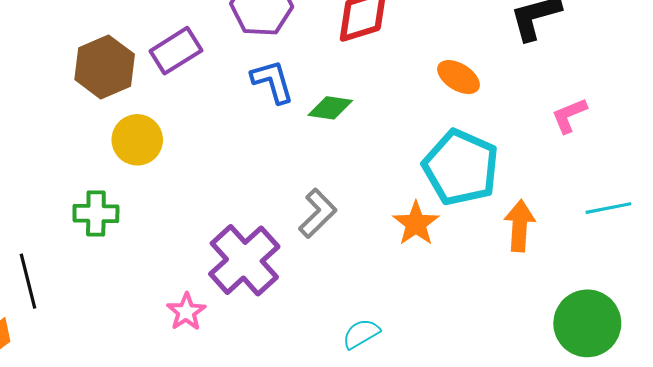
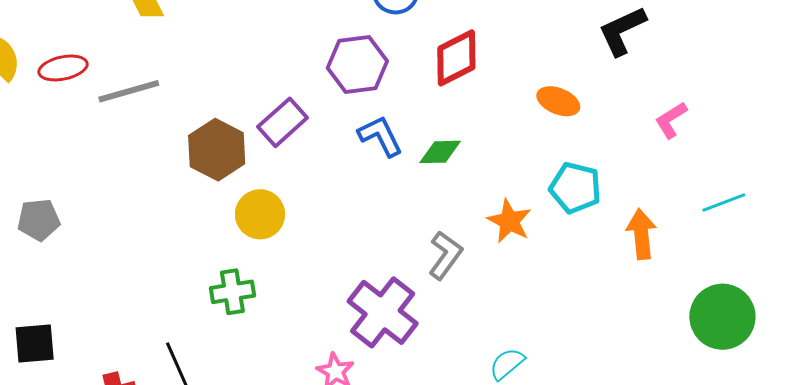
cyan pentagon: (461, 167) -> (575, 188), size x0.7
orange star: (416, 224) -> (509, 221), moved

